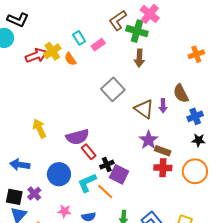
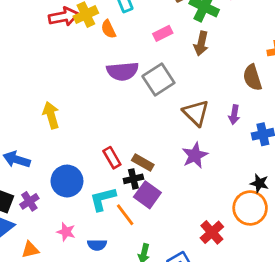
pink rectangle: (98, 45) -> (163, 33), moved
brown semicircle: (181, 93) -> (252, 78), moved
purple arrow: (163, 106) -> (234, 115), moved
purple semicircle: (77, 137) -> (123, 71), moved
black star: (199, 140) -> (259, 183), moved
brown rectangle: (163, 151) -> (143, 162), moved
red cross: (163, 168) -> (212, 232), moved, turned 36

